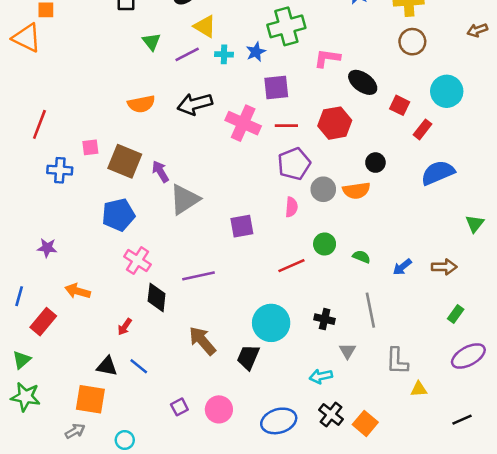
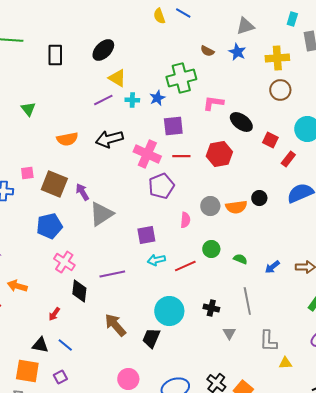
green triangle: (151, 42) -> (28, 109), moved
black circle: (375, 163) -> (259, 198), moved
purple pentagon: (294, 164) -> (161, 186), moved
cyan arrow: (321, 376) -> (156, 260), moved
purple square: (179, 407) -> (60, 377), moved

